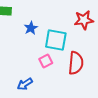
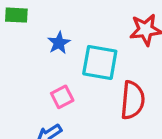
pink square: (46, 61) -> (62, 97), moved

